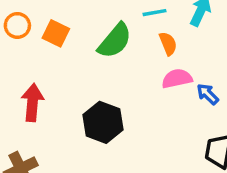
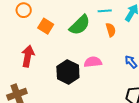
orange square: (56, 33) -> (46, 26), moved
pink semicircle: (177, 79) -> (93, 62), moved

